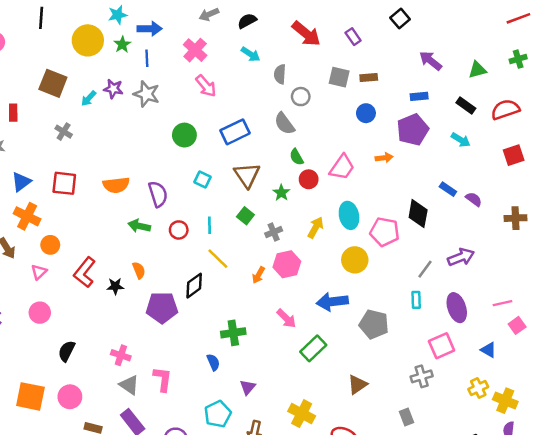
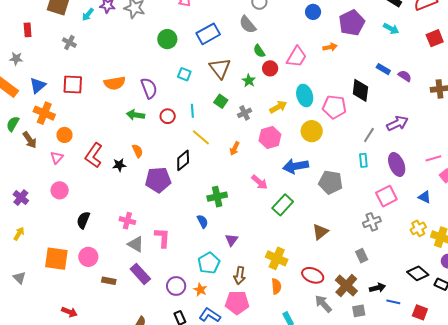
yellow arrow: (316, 227) -> (278, 107), turned 36
pink hexagon: (287, 264) -> (270, 138), moved

